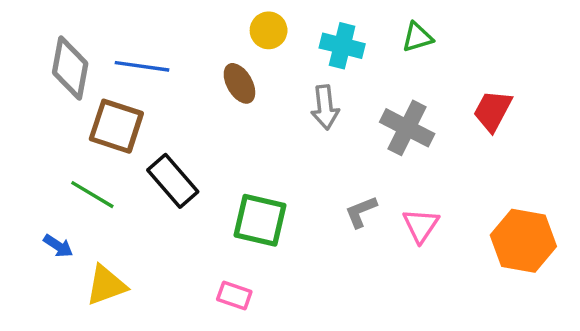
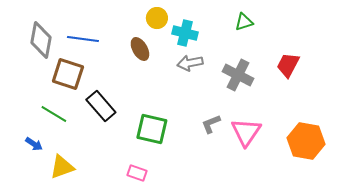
cyan cross: (342, 46) -> (185, 33), moved
gray arrow: (325, 107) -> (190, 63), turned 85
pink triangle: (421, 225) -> (246, 132), size x1.4

